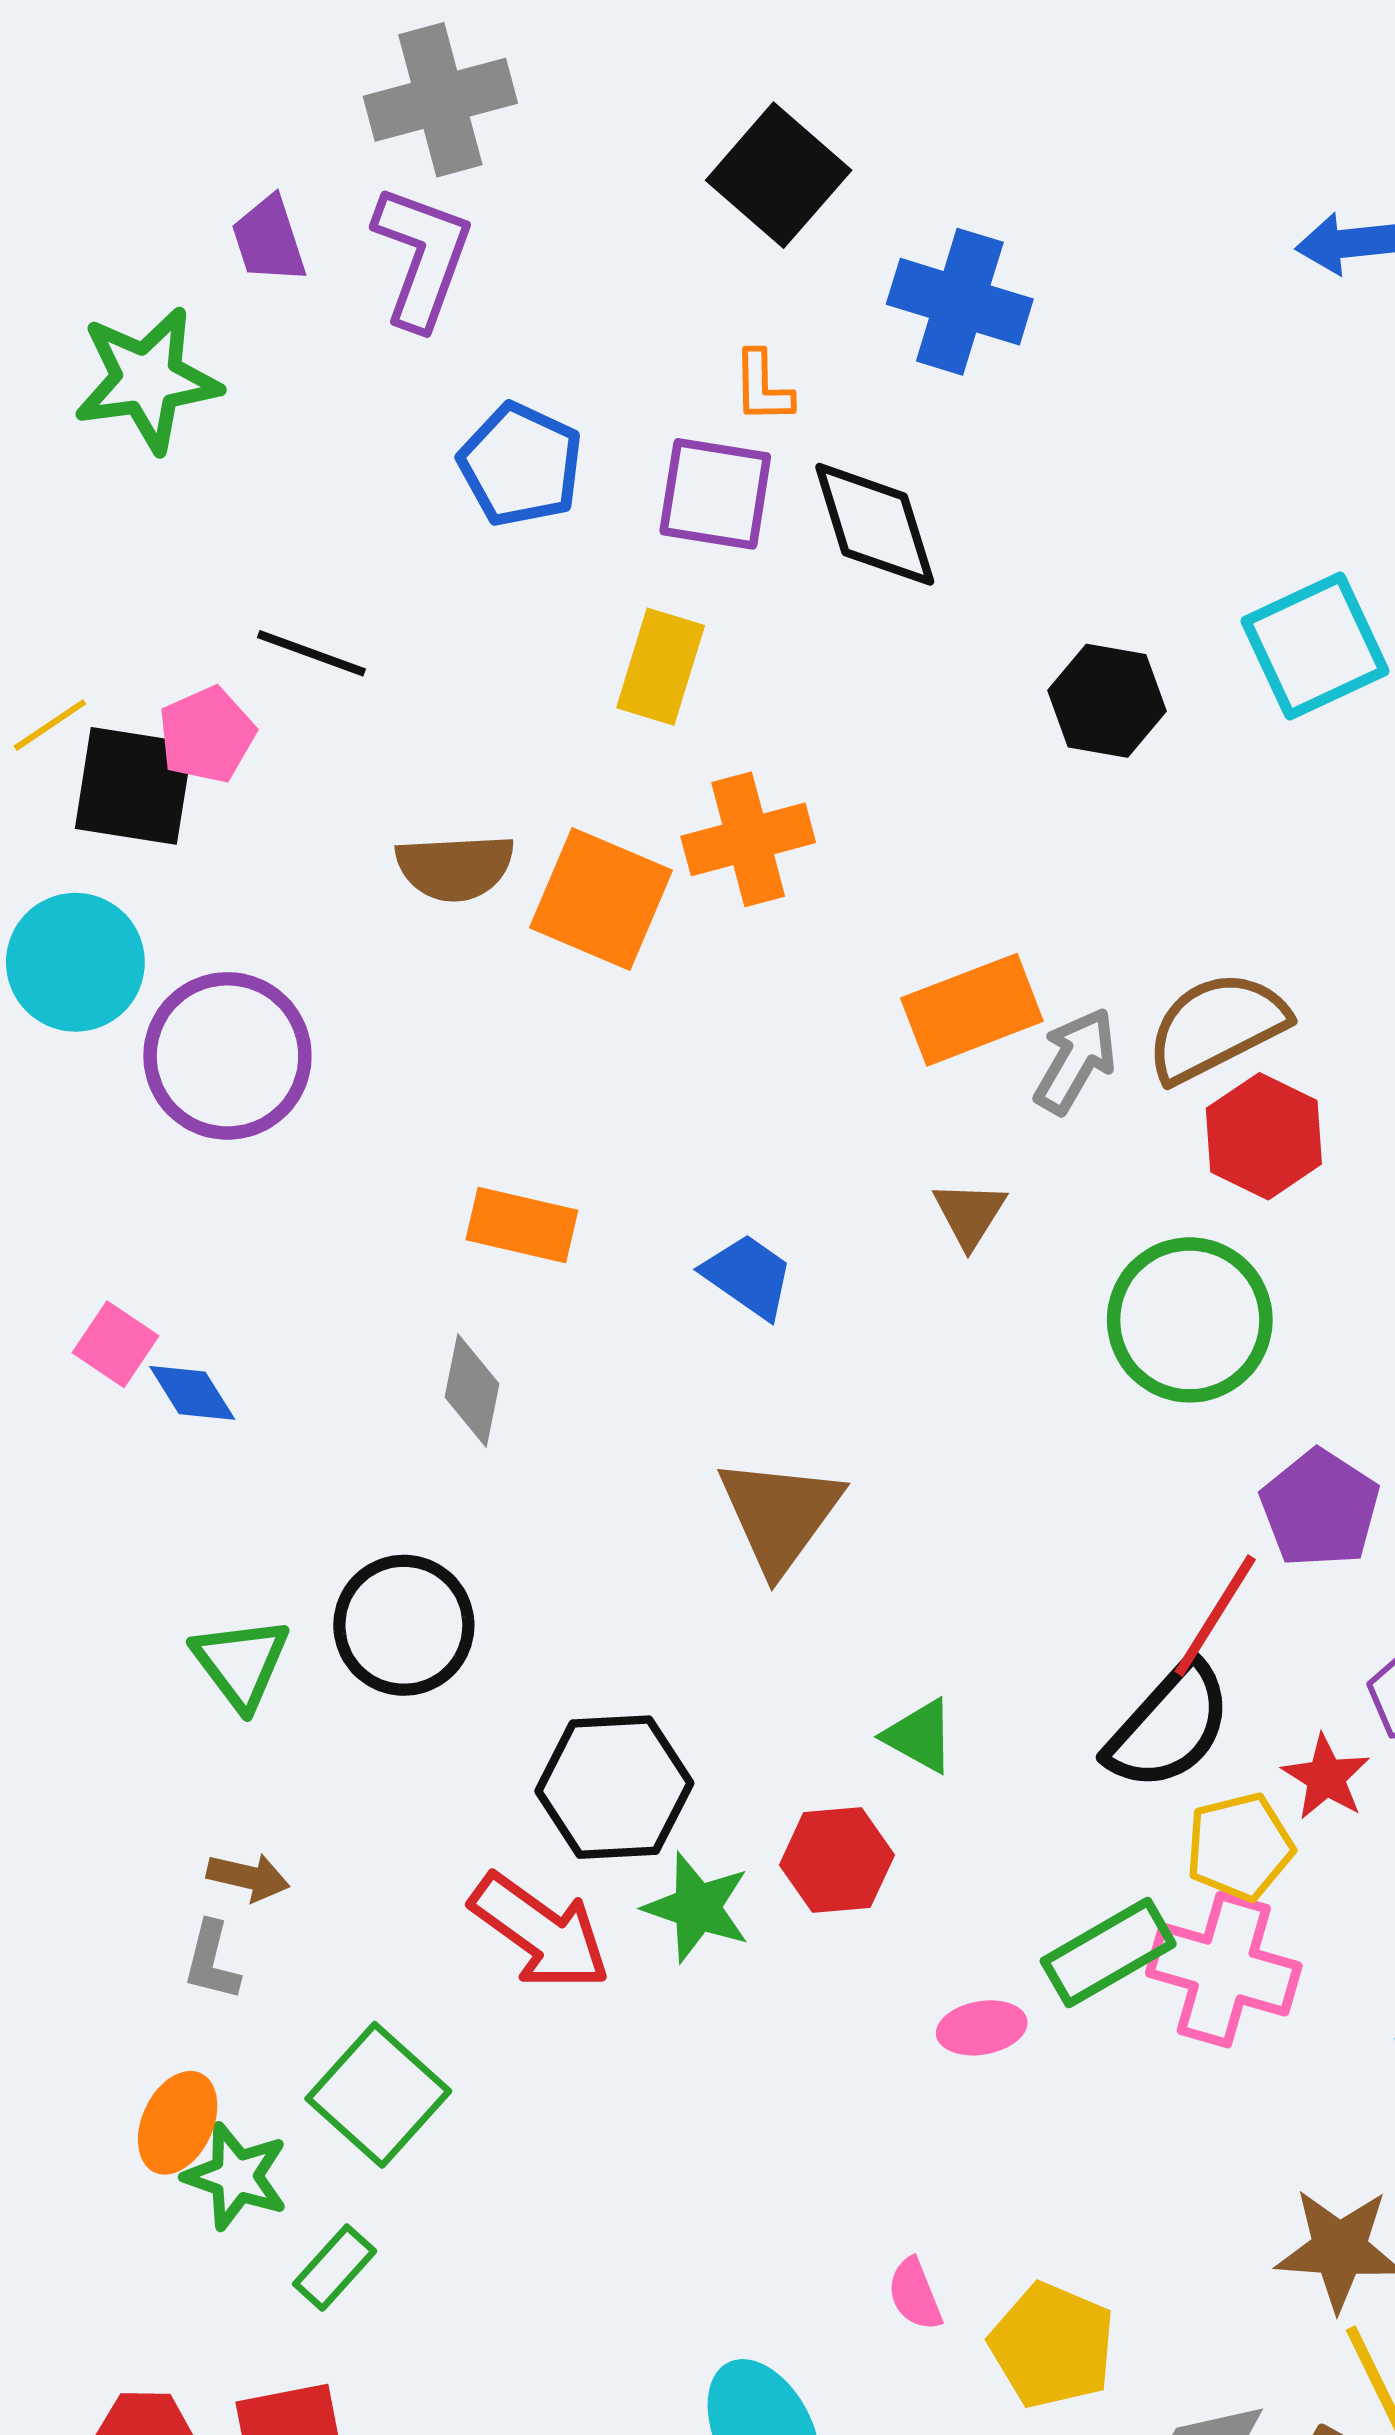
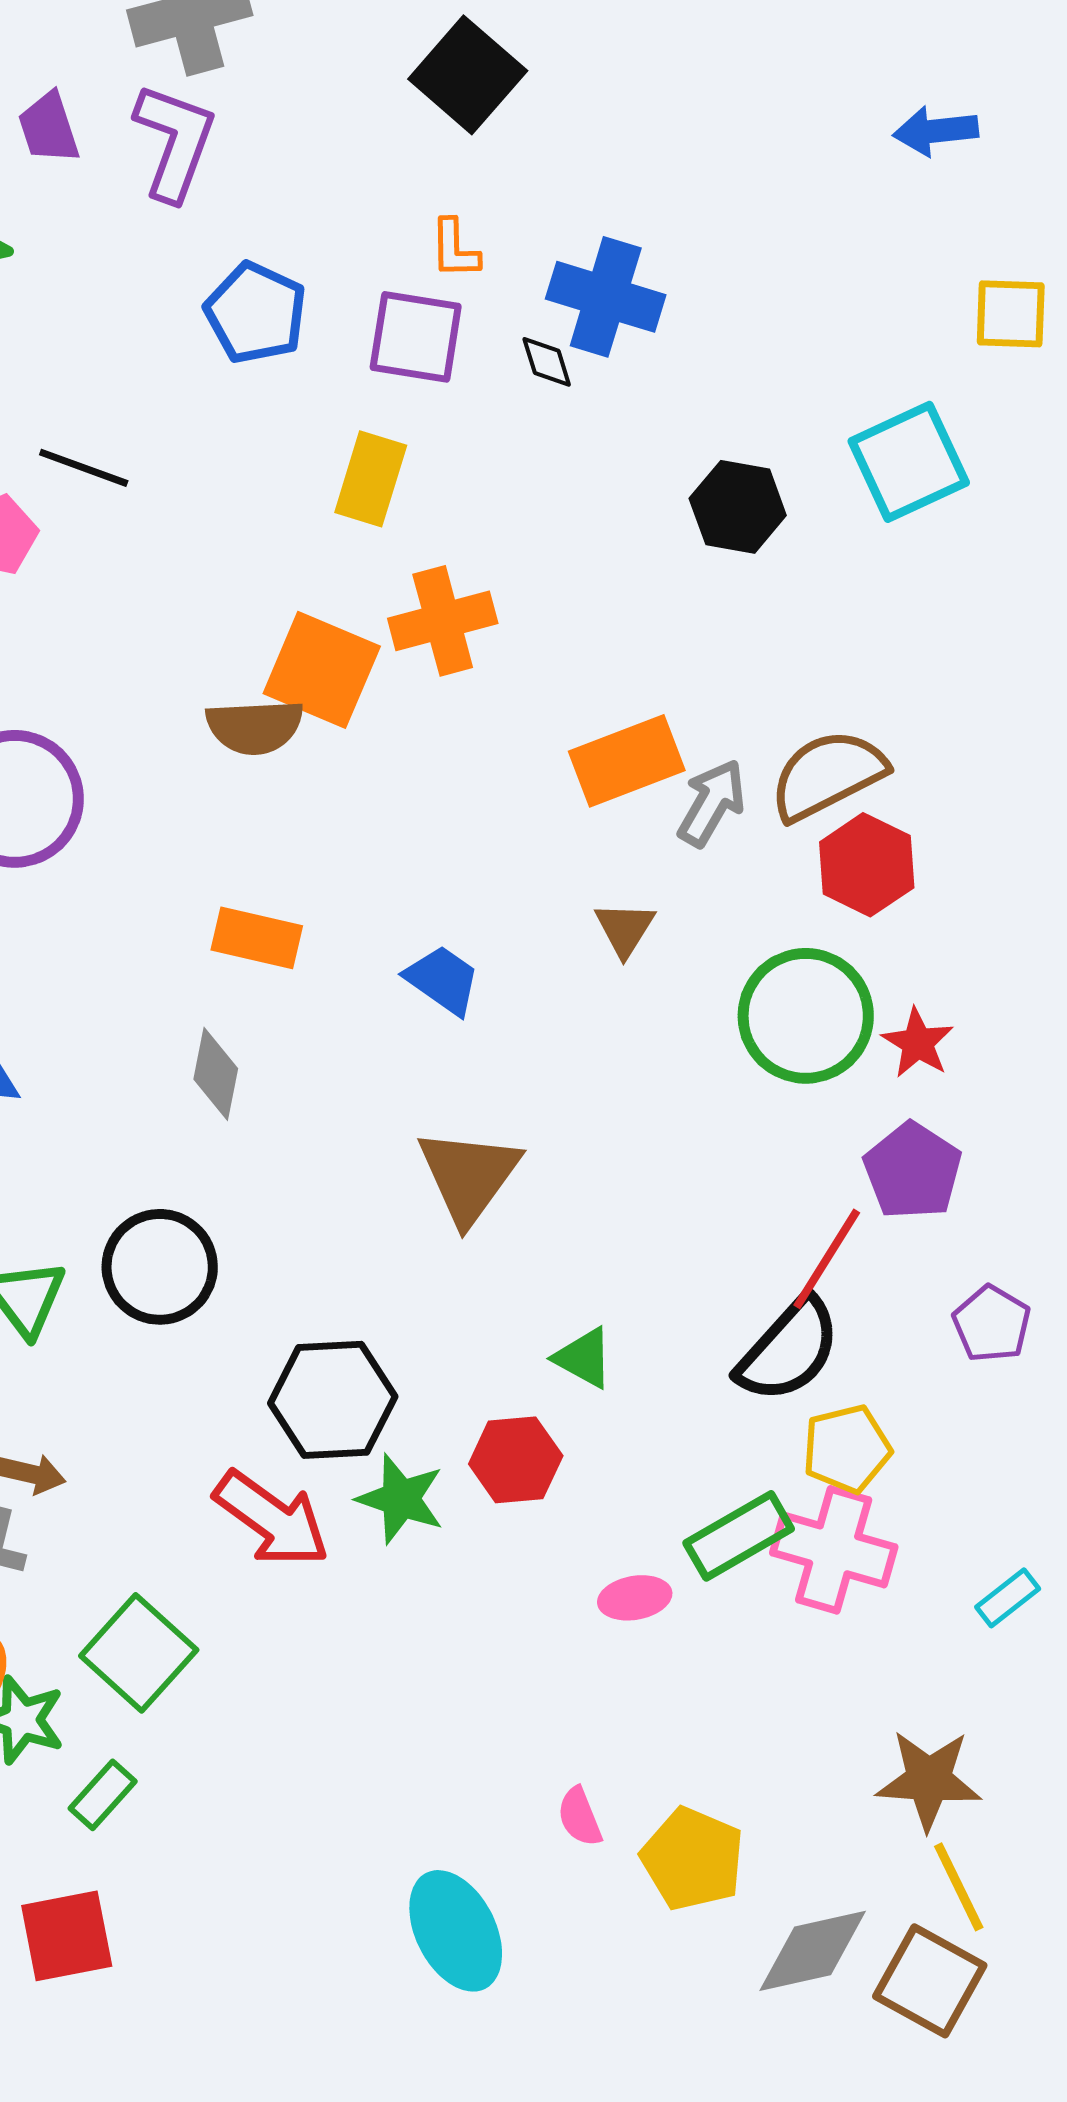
blue cross: (960, 302) -> (606, 297), moved
black diamond: (875, 524) -> (547, 362), size x0.5
brown semicircle: (455, 867) -> (255, 727), moved
red star: (1326, 1777) -> (918, 1043), moved

